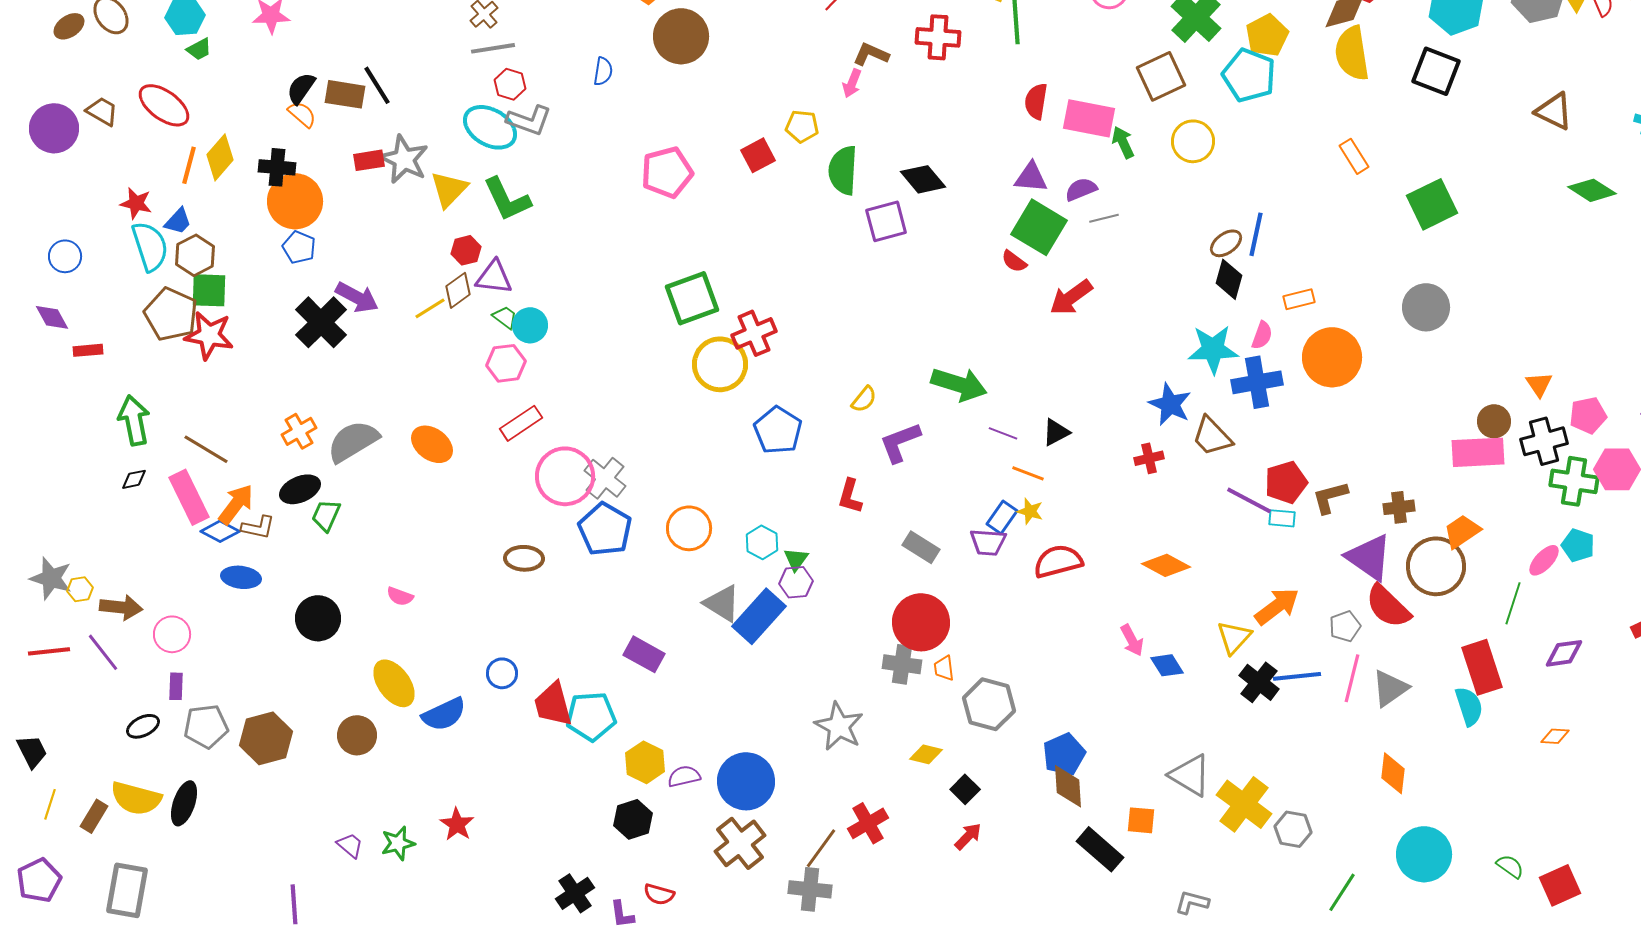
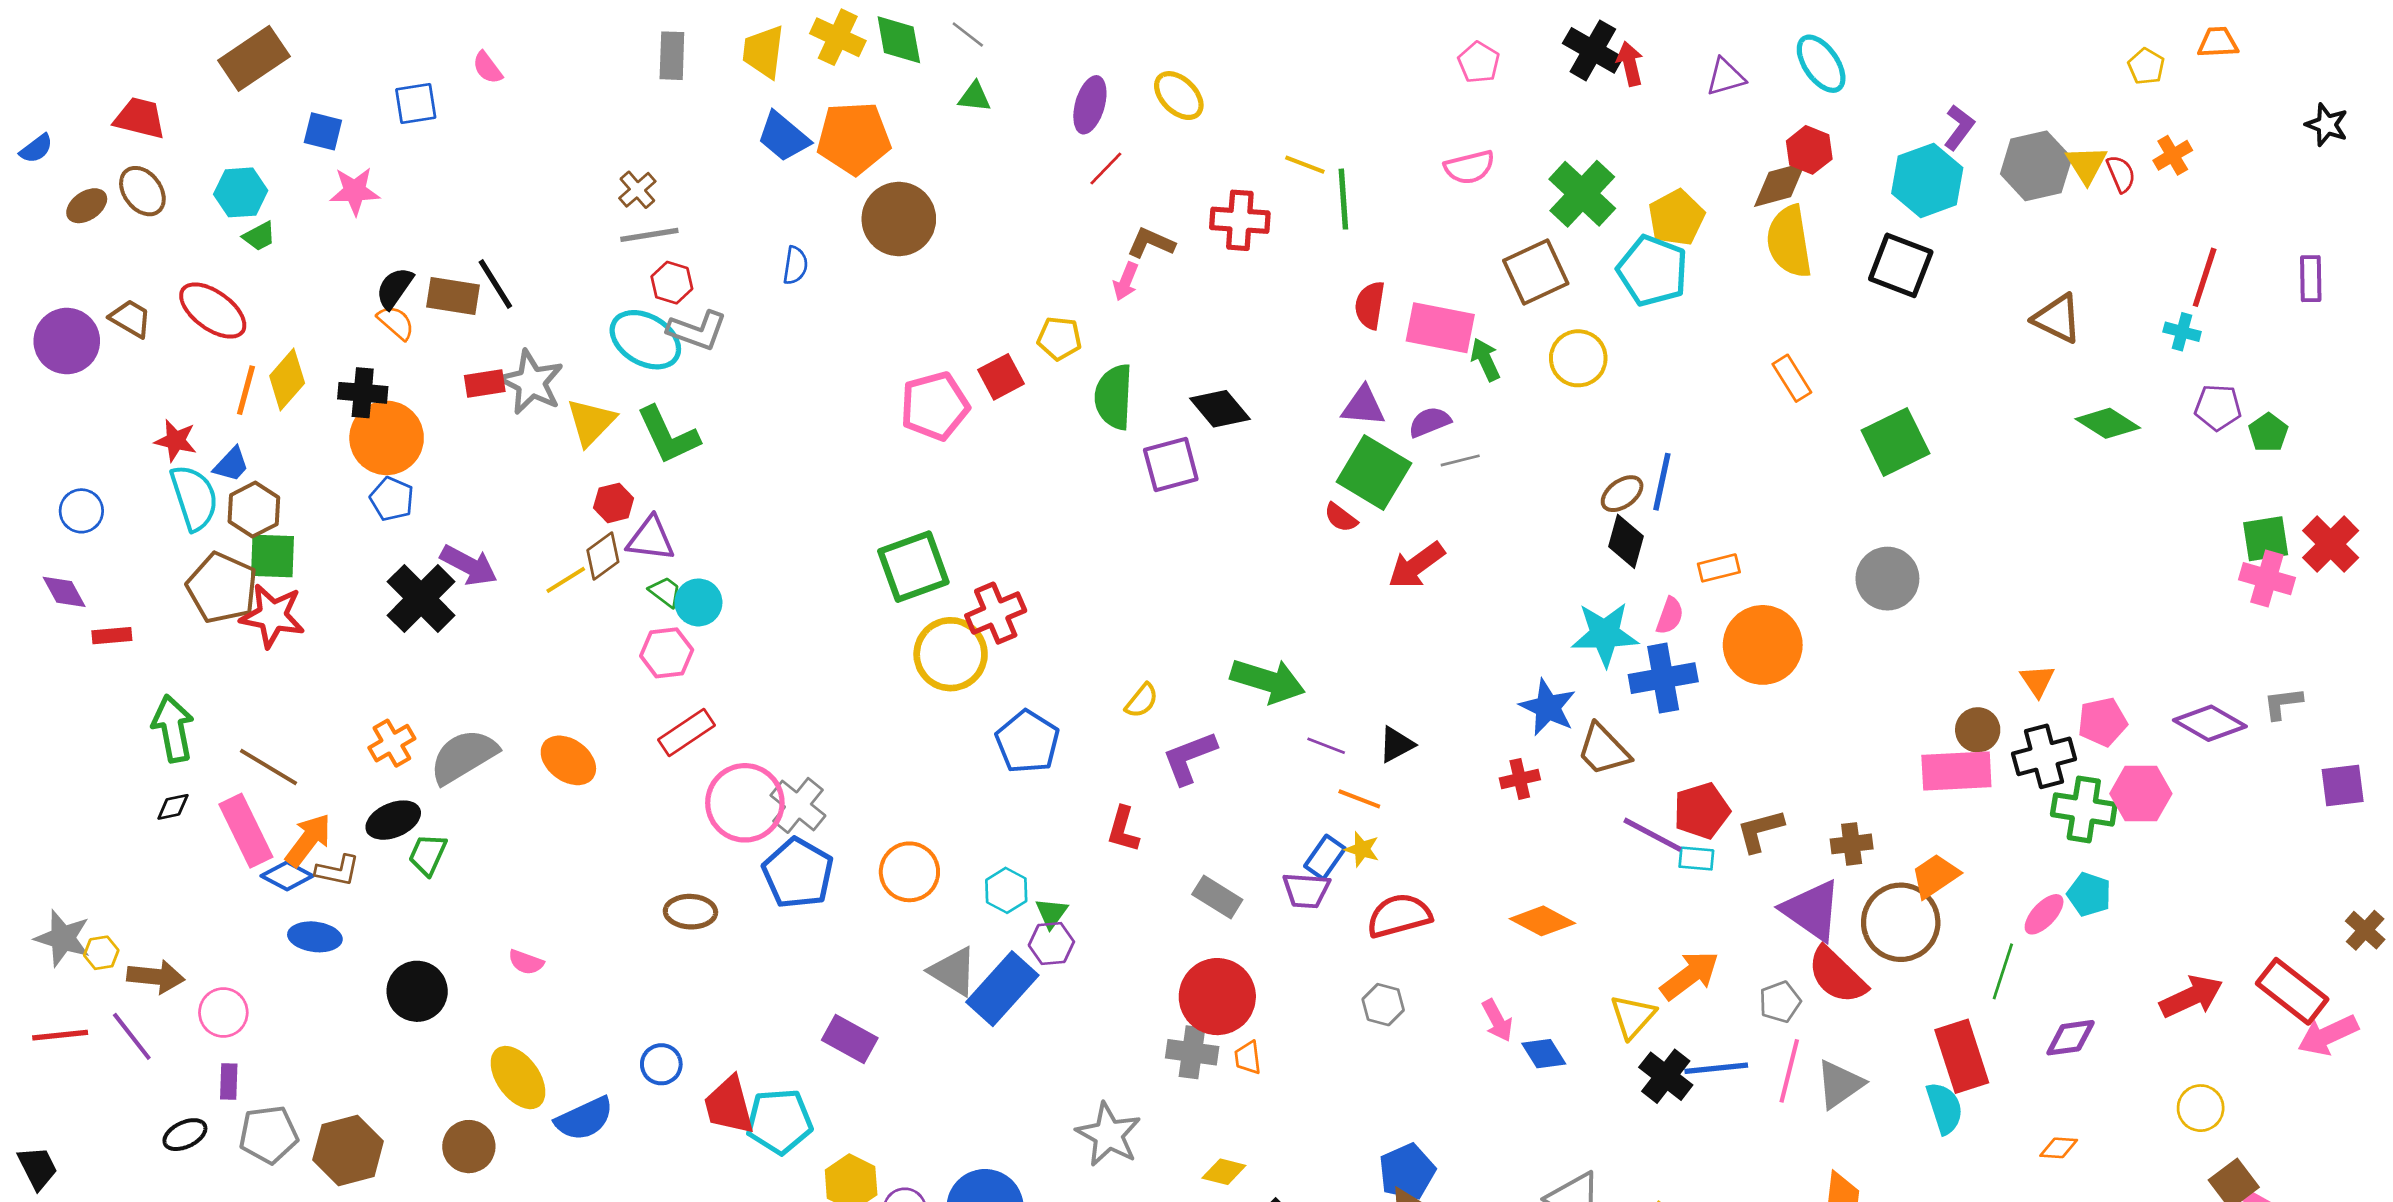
pink pentagon: (667, 172) -> (935, 406), moved
gray hexagon: (989, 704) -> (1383, 1005), moved, size x0.6

